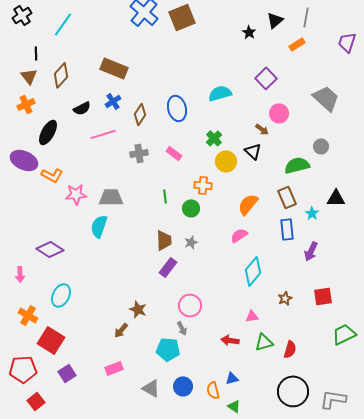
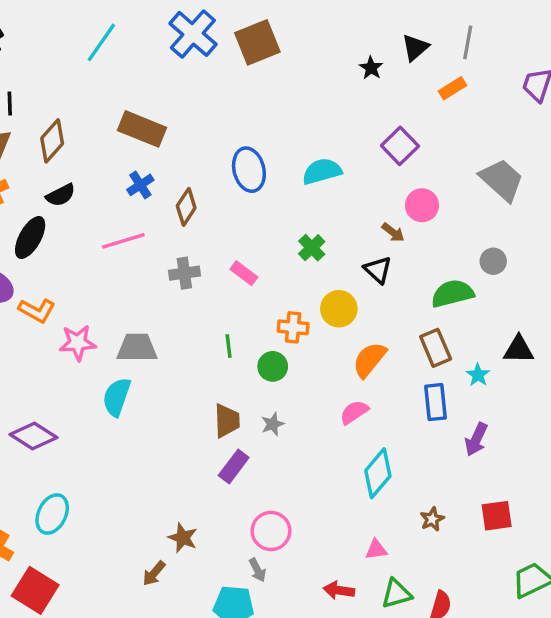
cyan line: (63, 24) -> (101, 42), moved
black semicircle: (82, 108) -> (61, 195), moved
blue ellipse: (177, 108) -> (249, 170), moved
yellow circle: (226, 161) -> (339, 309), moved

